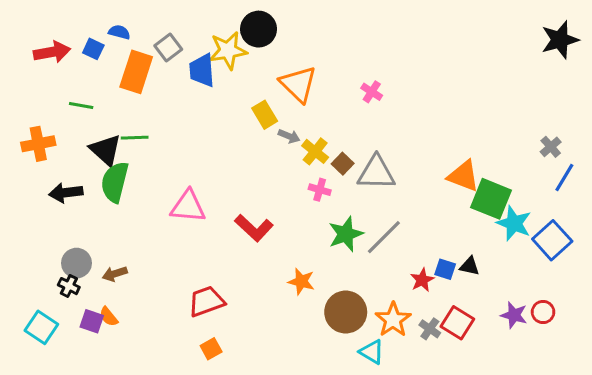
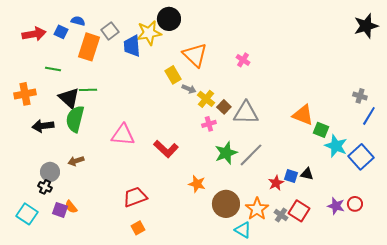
gray cross: (551, 147) -> (360, 96), turned -32
pink cross: (320, 190) -> (209, 124), turned -32
green square: (491, 199) -> (321, 130), size x0.6
brown arrow: (115, 274) -> (76, 161), moved

